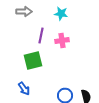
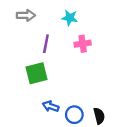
pink cross: (62, 41) -> (83, 44), moved
blue arrow: (24, 89) -> (51, 106), moved, turned 144

